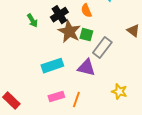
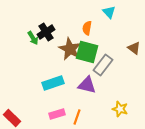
orange semicircle: (86, 11) -> (87, 28), turned 32
black cross: (59, 15) -> (46, 32), moved
green square: (86, 35) -> (87, 52), size x1.6

